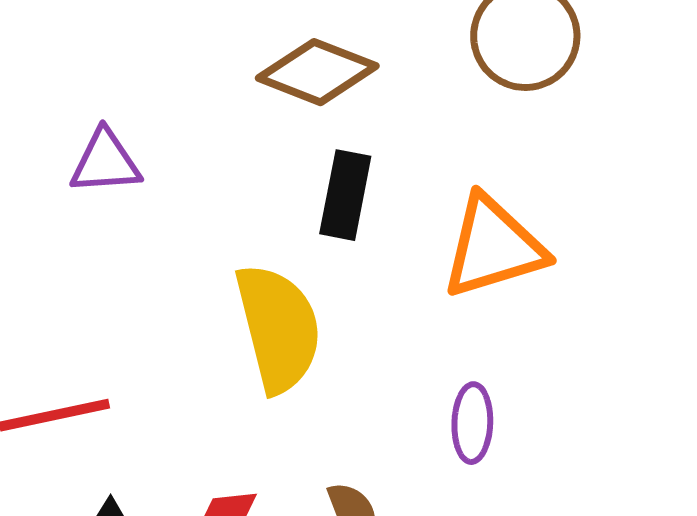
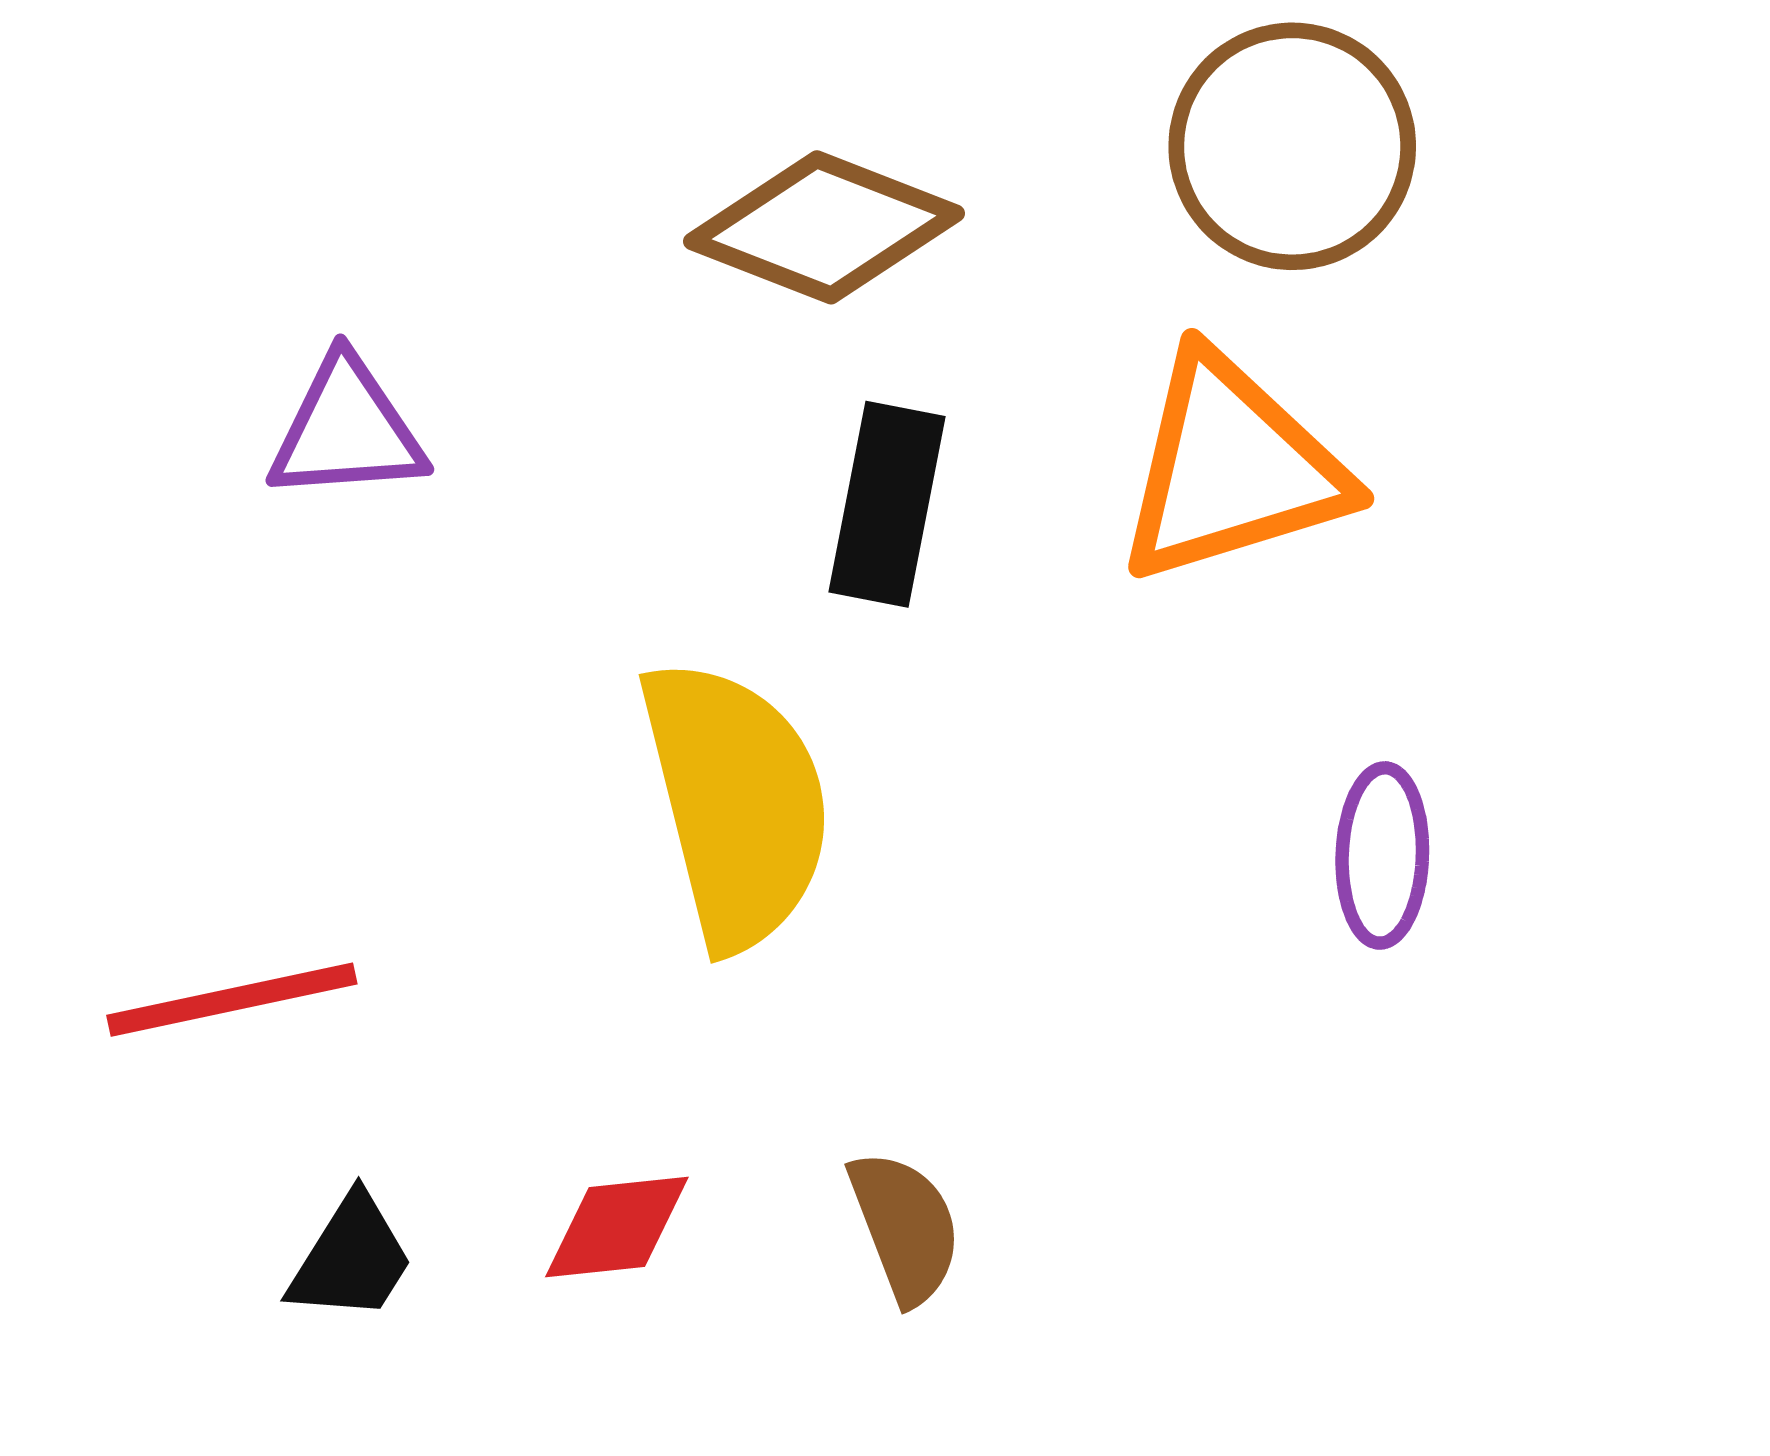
orange triangle: (493, 247) -> (1231, 468), moved
purple ellipse: (472, 423) -> (1382, 855), moved

